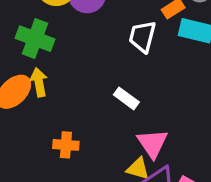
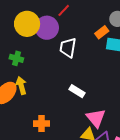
white trapezoid: (142, 37) -> (68, 48), moved
green cross: (35, 39) -> (16, 58), size x0.6

